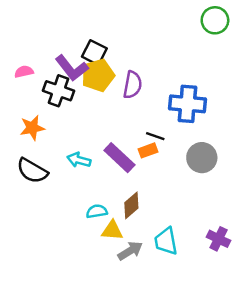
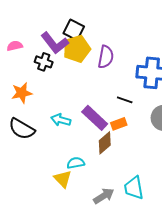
black cross: (59, 91) -> (44, 62), size x0.7
orange rectangle: (148, 150) -> (119, 124), moved
brown diamond: (131, 205) -> (105, 143), moved
yellow triangle: (112, 230) -> (63, 179), moved, turned 42

